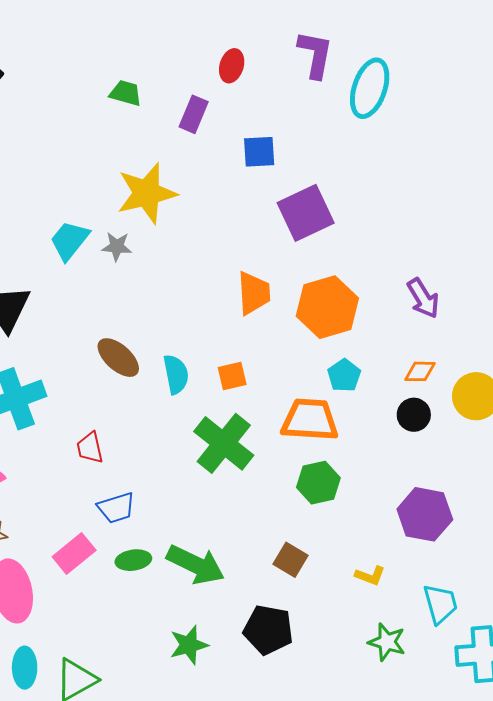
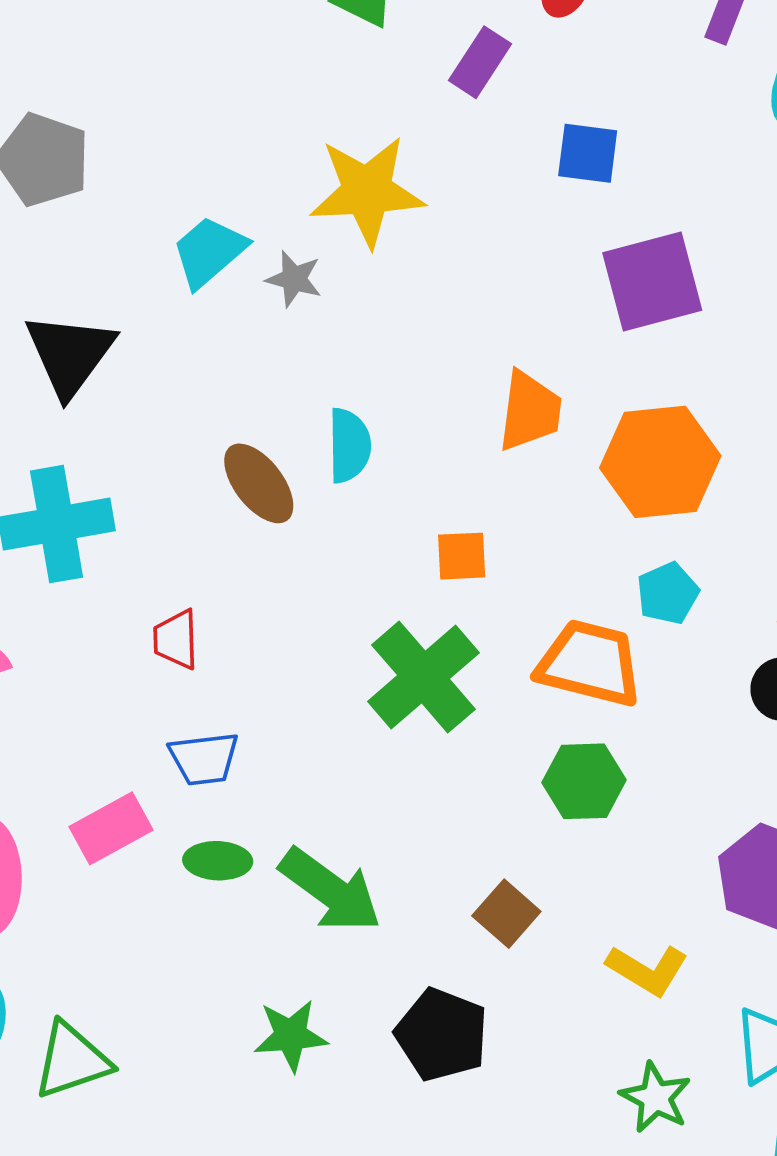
cyan semicircle: (176, 374) -> (349, 445), moved
yellow L-shape: (370, 576) -> (647, 970), size x1.4

